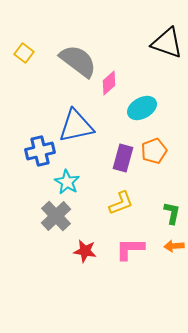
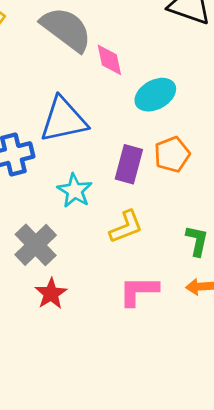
pink diamond: (109, 83) -> (109, 60), turned -60
cyan star: (67, 182) -> (75, 191), moved
red star: (85, 251) -> (51, 294), moved, turned 30

